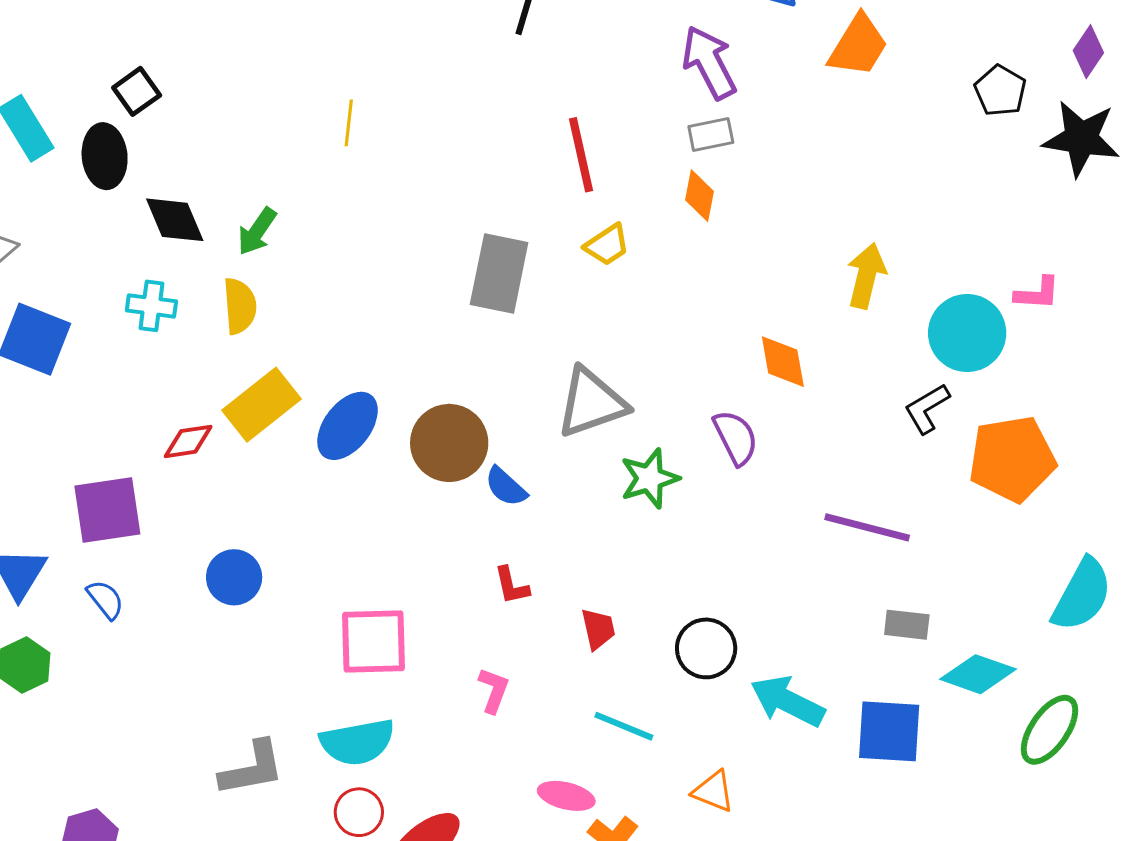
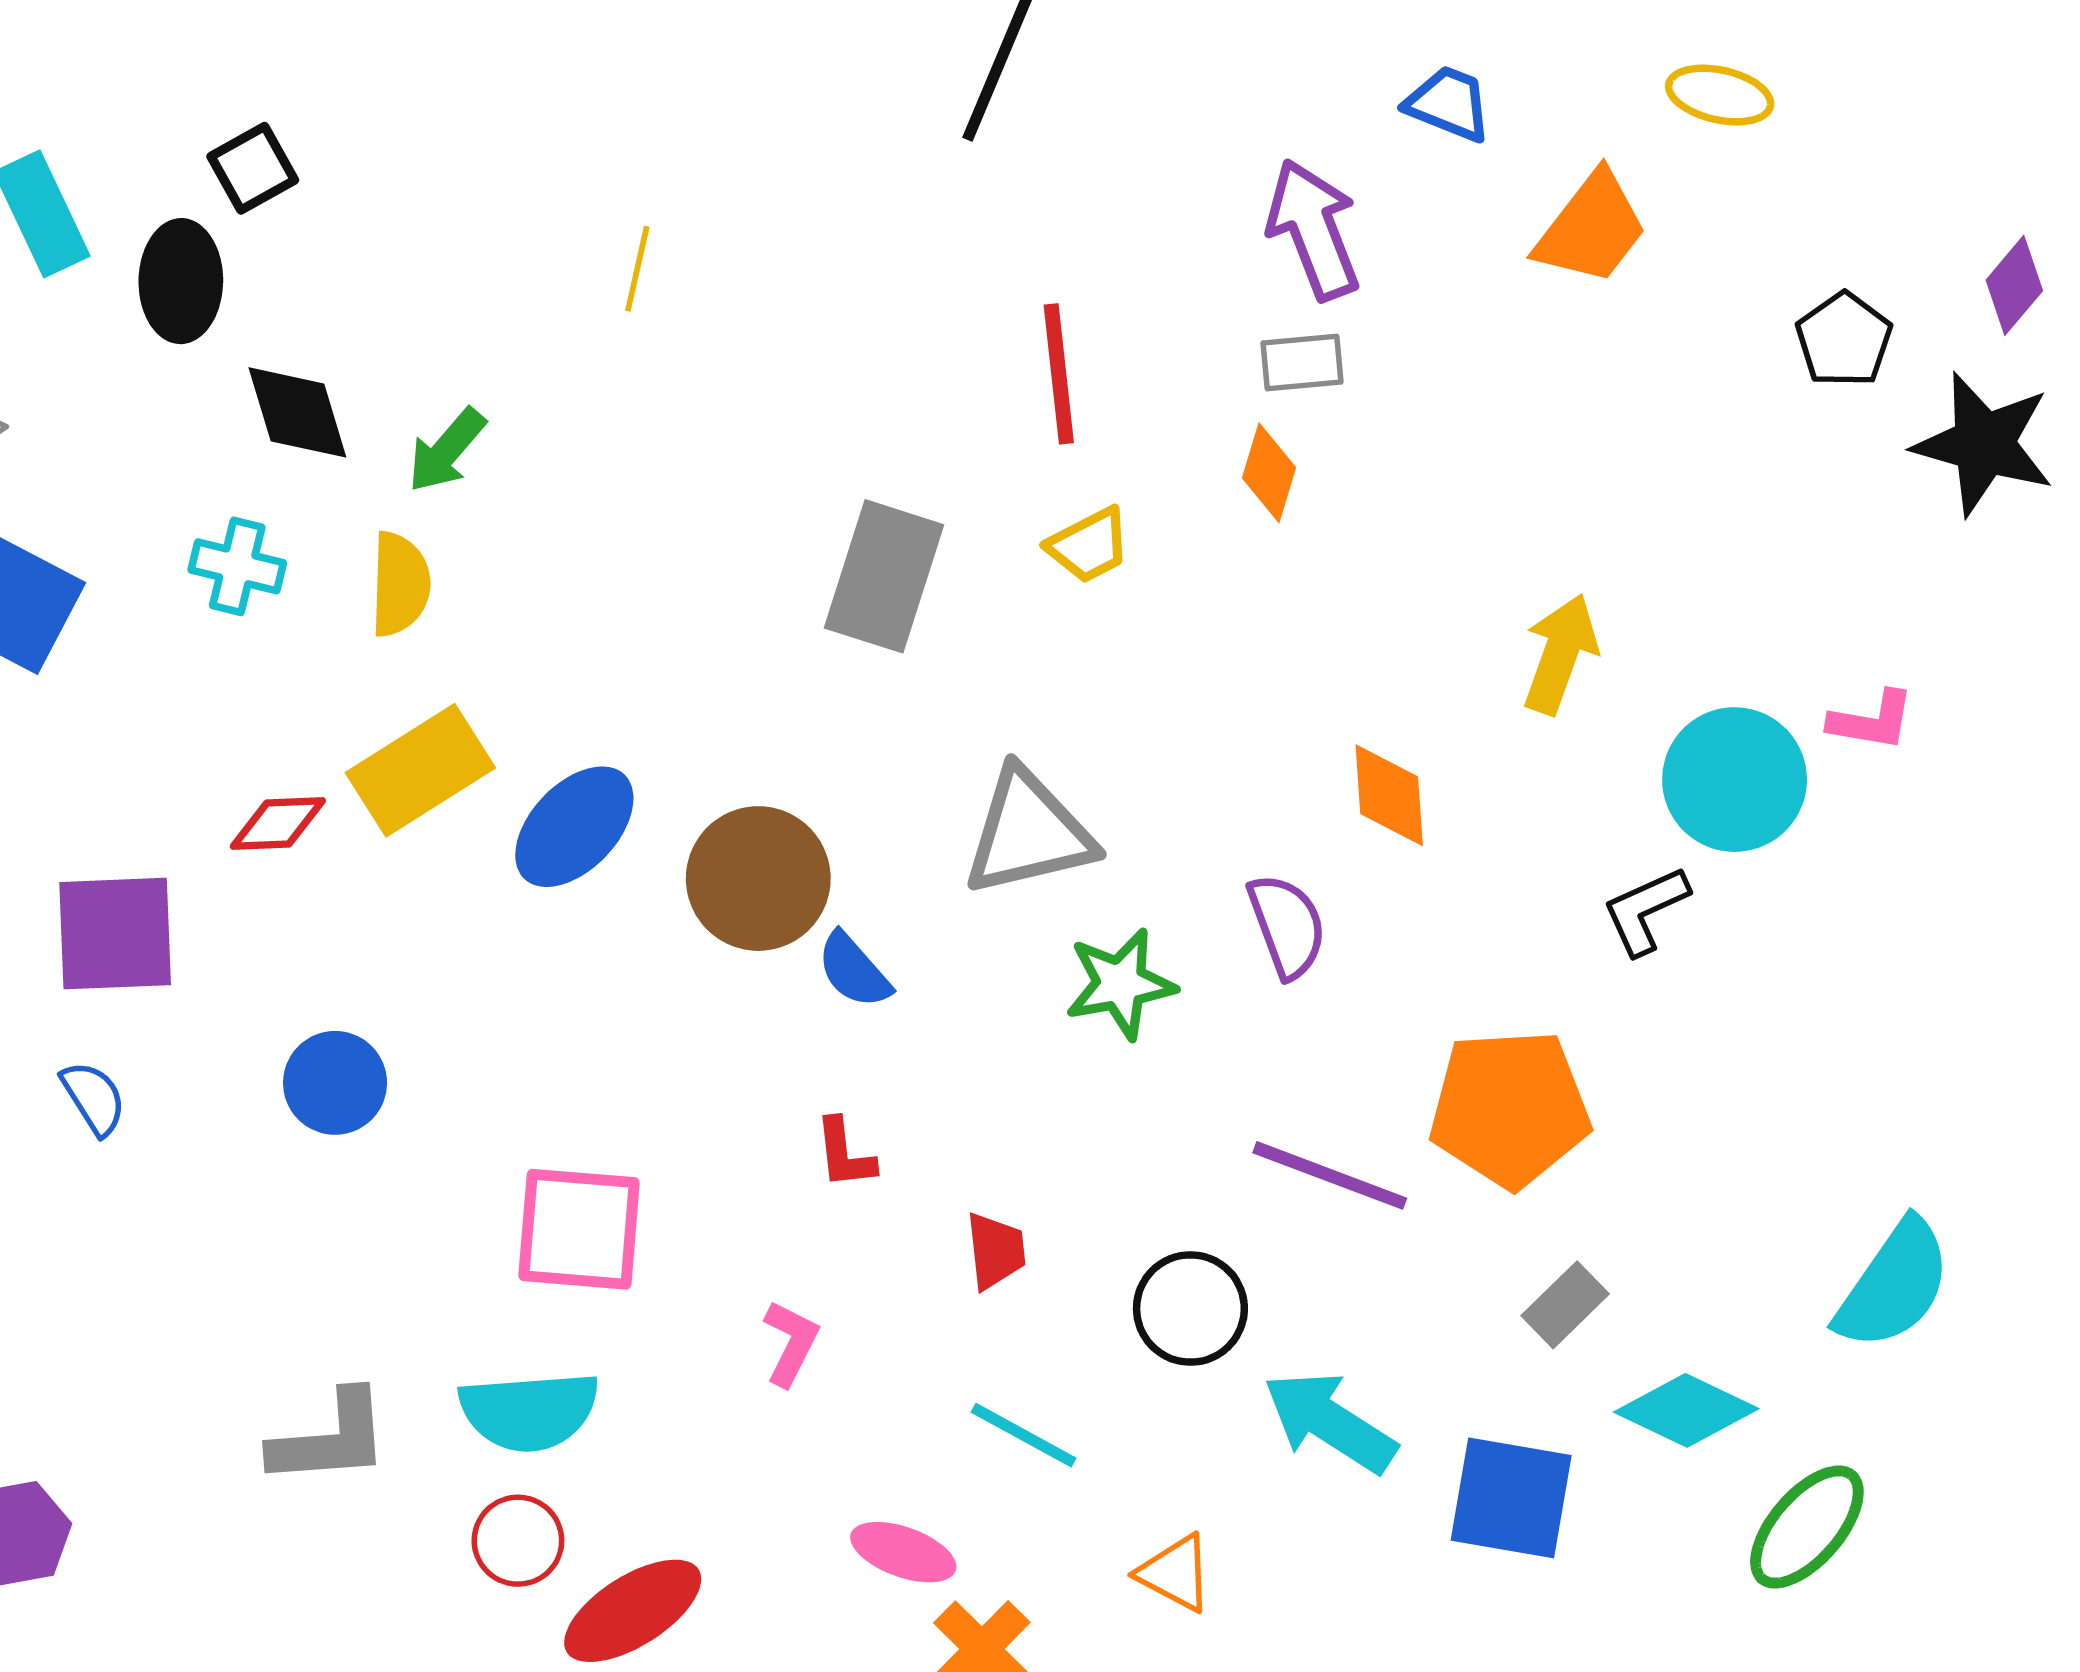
orange pentagon: (1012, 459) -> (1510, 1108), moved
purple line: (867, 527) -> (1330, 1175), moved
gray rectangle: (907, 625) -> (1565, 1305), turned -57

